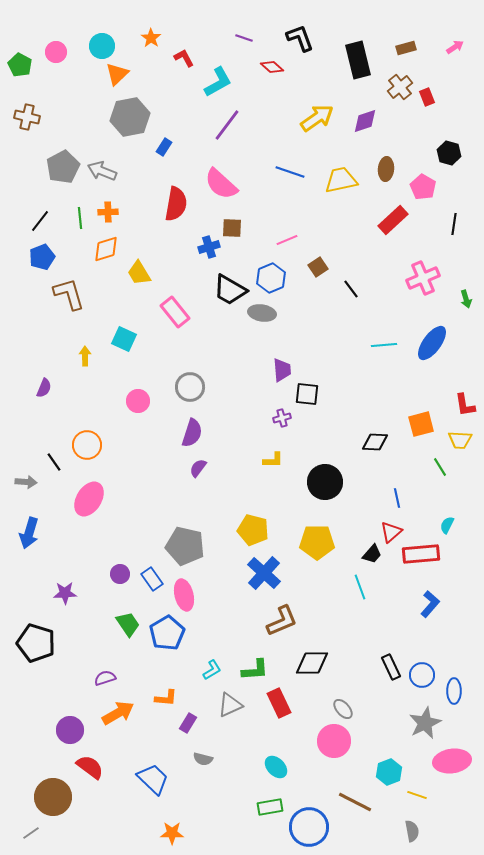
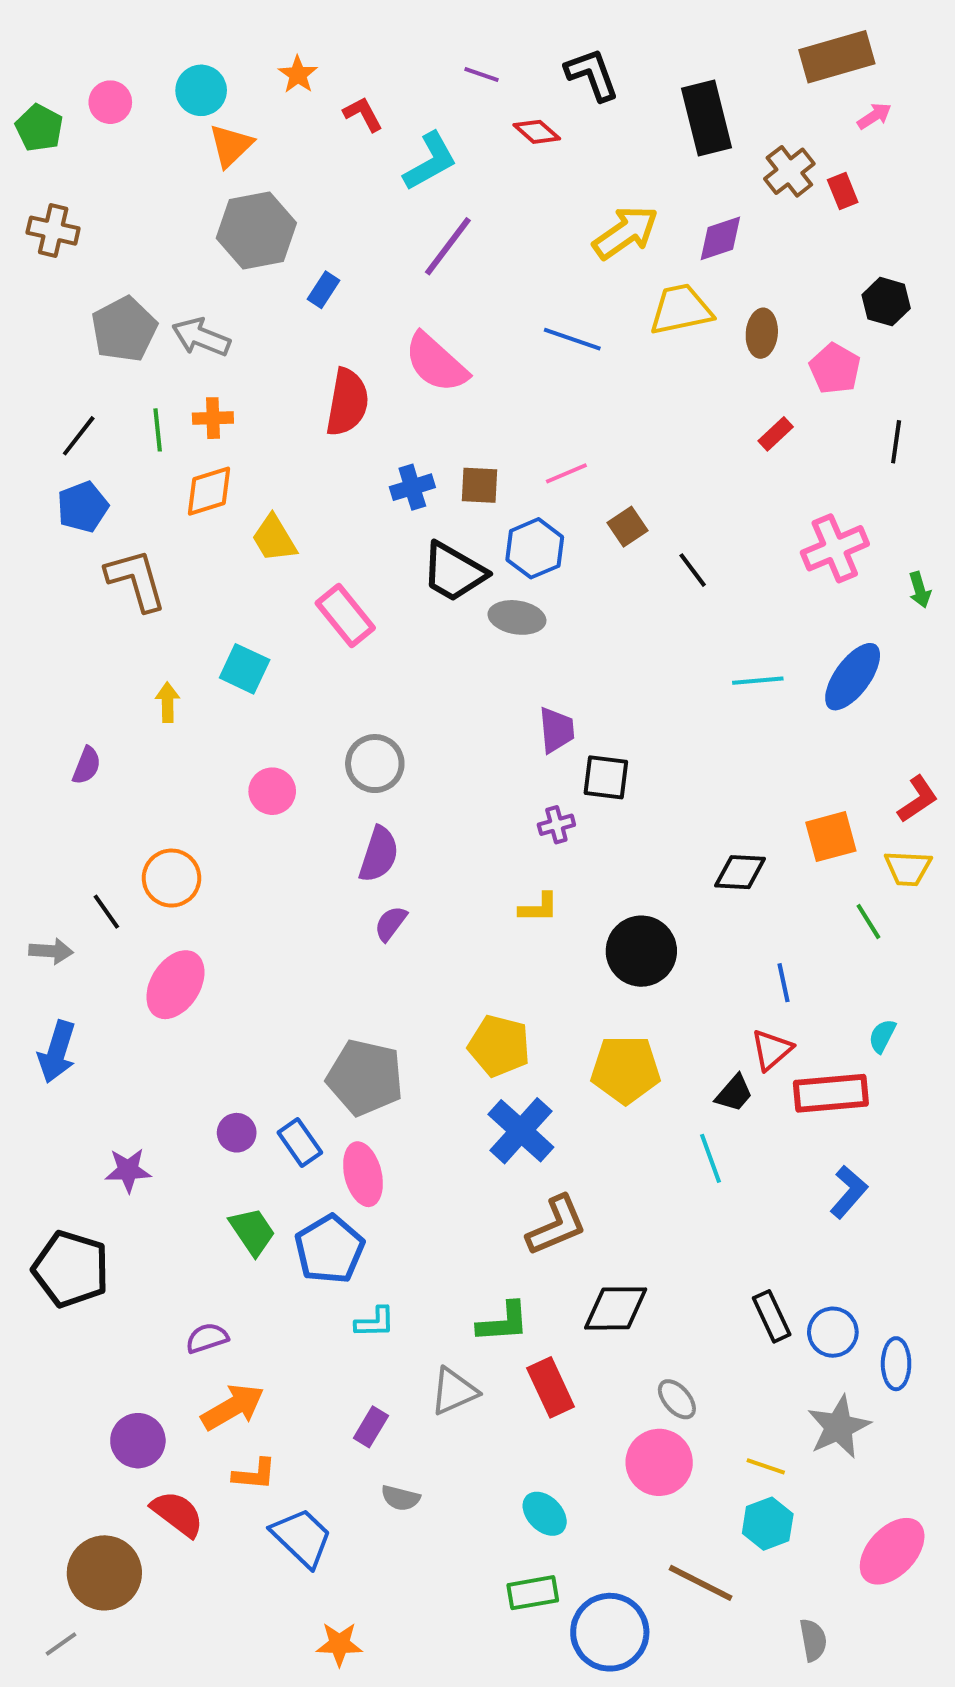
pink arrow: (455, 47) -> (874, 116), moved
brown rectangle: (406, 48) -> (837, 57), moved, size x1.8
yellow trapezoid: (341, 180) -> (681, 309), moved
red rectangle: (393, 220) -> (776, 434), size x0.6
brown square: (232, 228) -> (479, 485), moved
red L-shape: (465, 405) -> (918, 799), turned -115
cyan L-shape: (212, 670) -> (375, 1322), moved, turned 30
orange L-shape: (166, 698) -> (254, 1474), moved
pink ellipse: (452, 761) -> (892, 1551), moved, turned -39
yellow line: (417, 795) -> (766, 1466), moved

